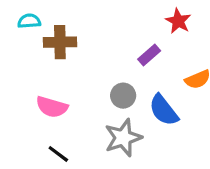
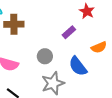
gray circle: (123, 96) -> (45, 56), moved

